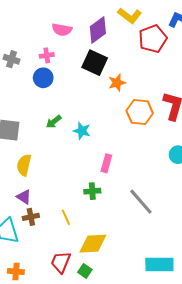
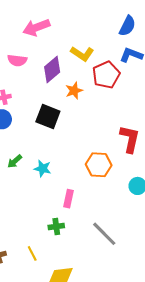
pink semicircle: (62, 30) -> (17, 60), moved
black square: (95, 63) -> (48, 116), moved
orange star: (117, 83) -> (74, 91), moved
orange hexagon: (140, 112) -> (99, 165), moved

